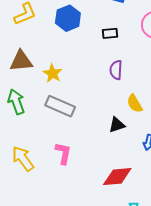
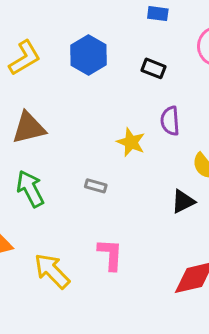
black rectangle: (110, 33) -> (154, 68), turned 35
yellow star: (53, 73) -> (131, 142), moved
gray rectangle: (60, 106) -> (96, 186), size x0.5

